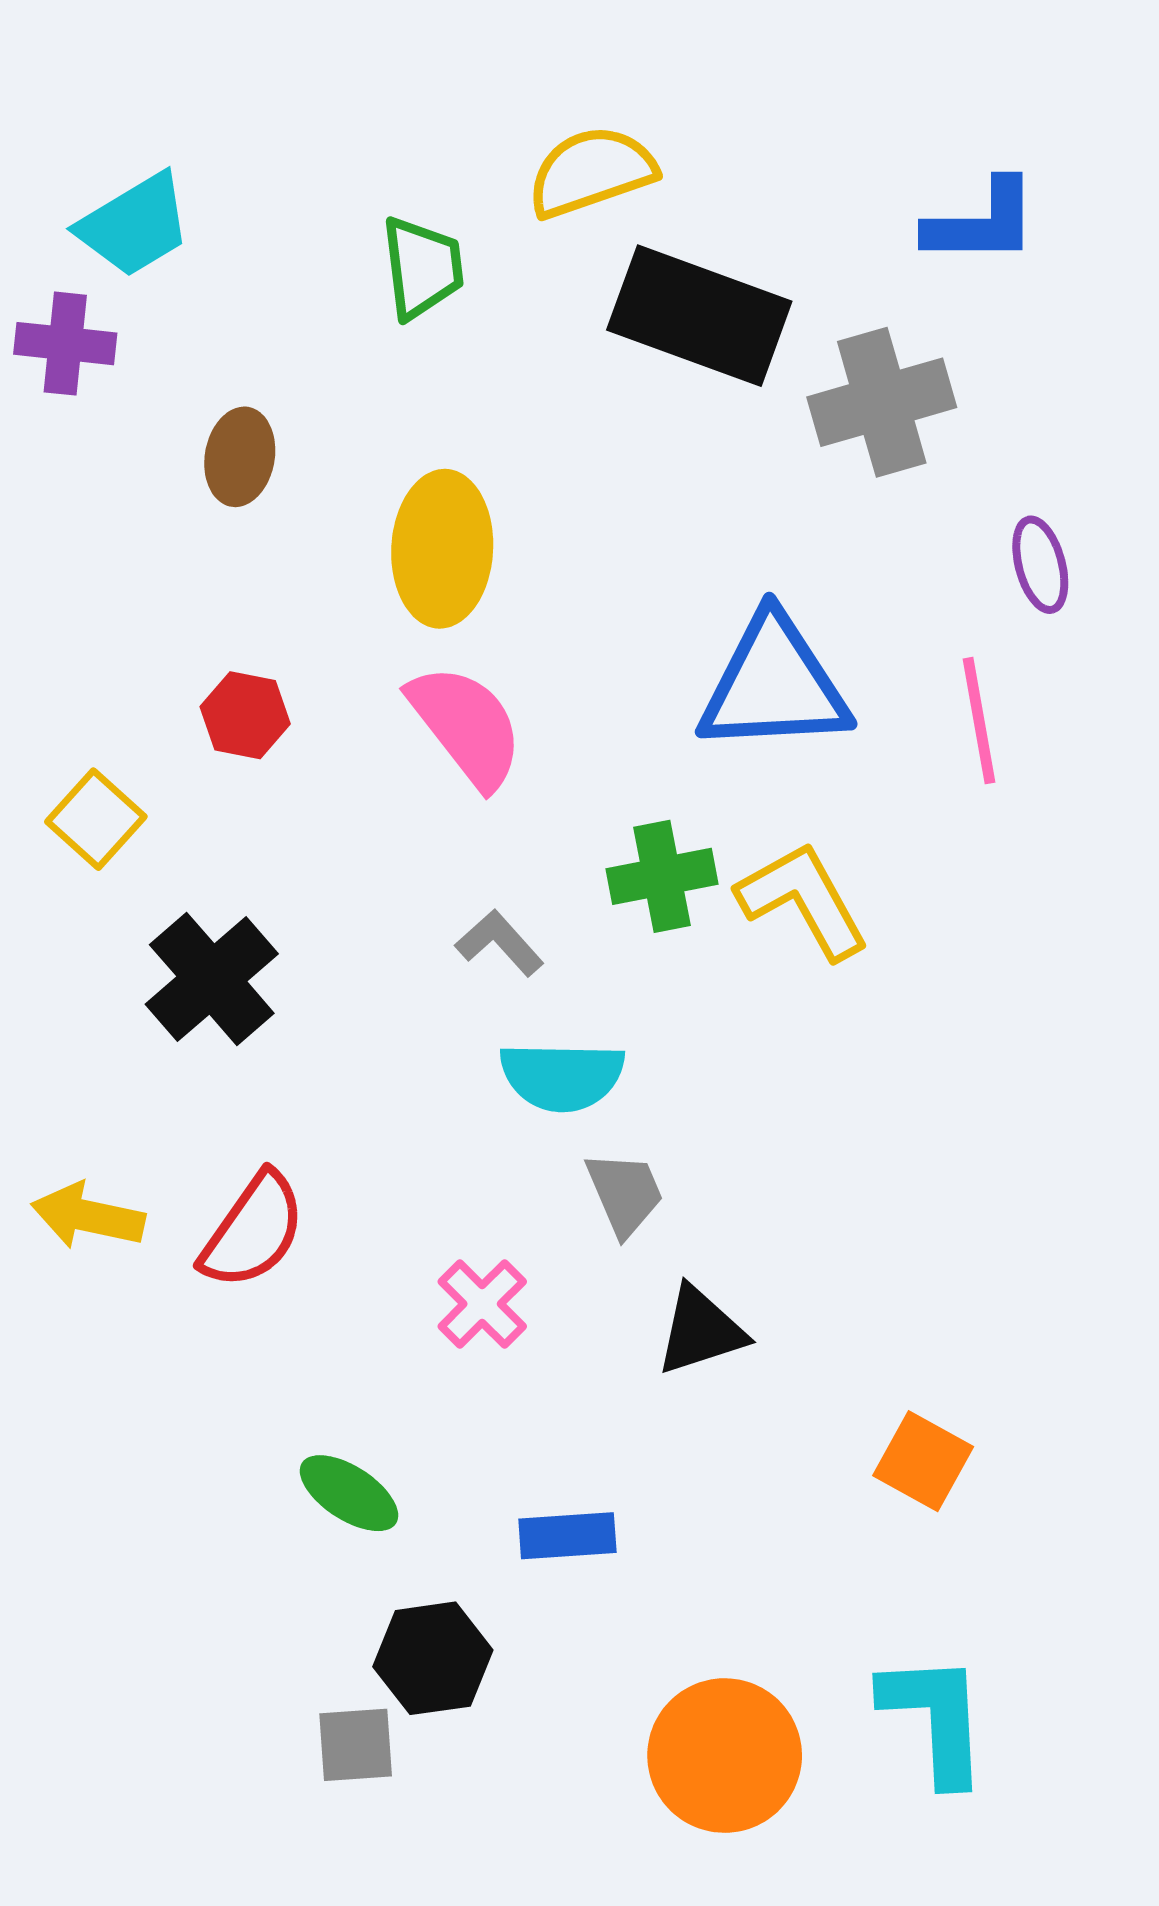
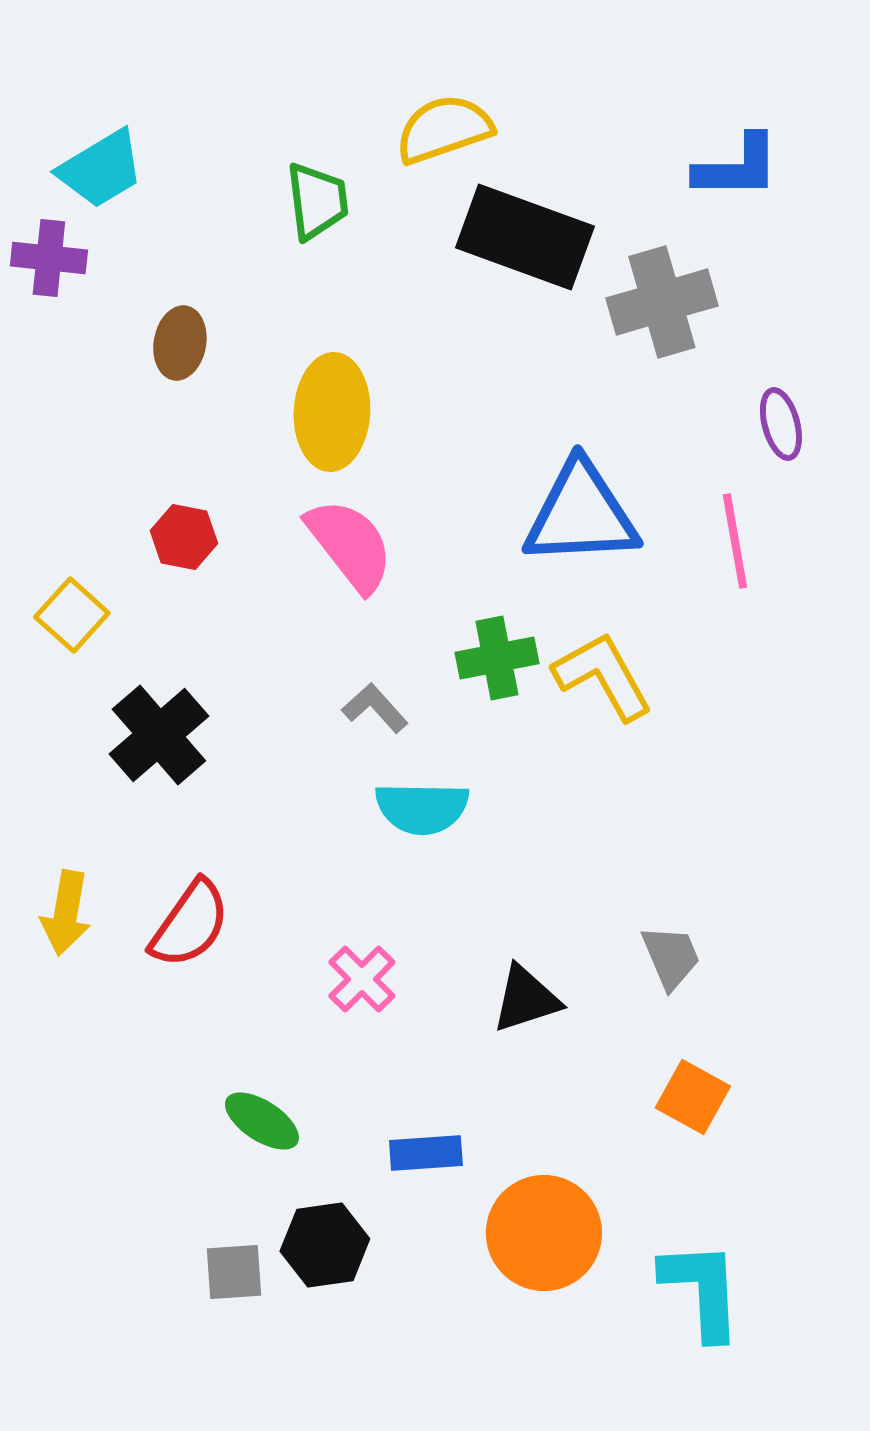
gray trapezoid: (625, 1193) -> (671, 957), moved
yellow arrow: (88, 1216) -> (66, 913), turned -92
gray square: (356, 1745) -> (234, 1272), moved
orange circle: (725, 1756) -> (544, 1233), moved

